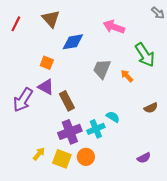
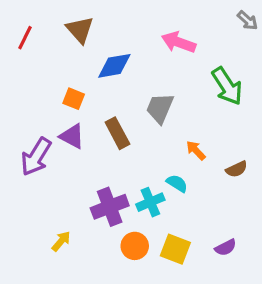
orange arrow: (127, 76) -> (196, 150), moved
brown rectangle: (67, 101) -> (117, 133), moved
yellow square: (62, 159) -> (175, 249), moved

